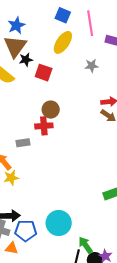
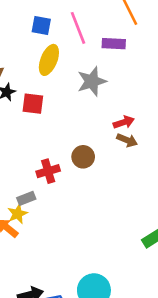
gray star: (92, 66) -> (92, 81), size x1.6
brown circle: (51, 110) -> (83, 157), moved
yellow star: (11, 178) -> (18, 214), moved

